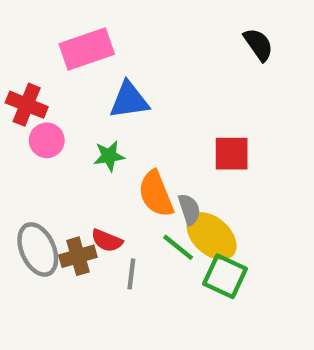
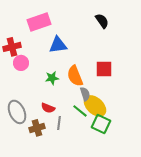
black semicircle: (258, 45) -> (102, 21), moved
red cross: (27, 105) -> (12, 47), turned -36
green star: (109, 156) -> (52, 78), moved
orange semicircle: (156, 194) -> (75, 76), moved
brown cross: (78, 256) -> (37, 128), moved

